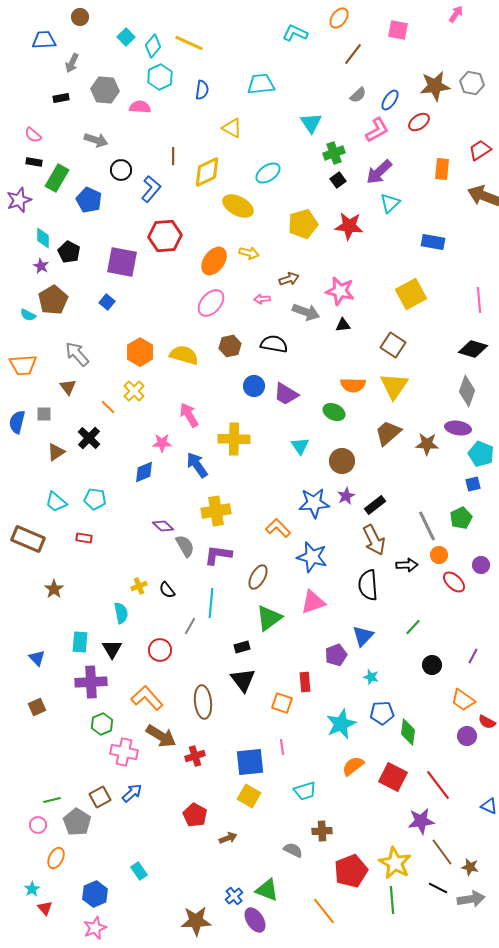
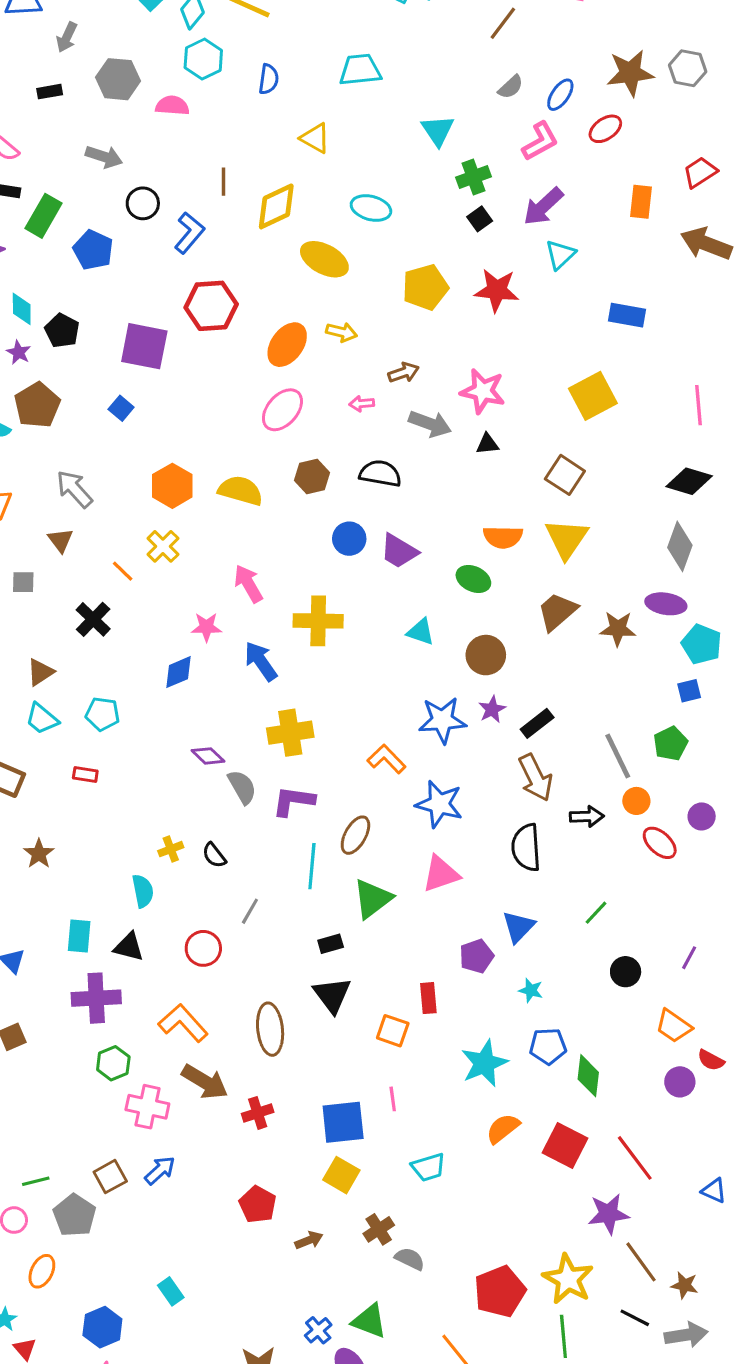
cyan ellipse: (268, 173) -> (371, 208), turned 50
cyan triangle: (300, 446) -> (421, 632), turned -36
brown triangle: (56, 452) -> (40, 672), moved
cyan line: (211, 603) -> (312, 866), moved
black triangle: (112, 649) -> (129, 947), turned -45
brown cross: (322, 831) -> (379, 1229), moved, turned -30

